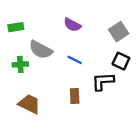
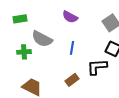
blue line: (75, 60) -> (72, 48), turned 72
brown rectangle: (75, 96) -> (72, 80), turned 56

